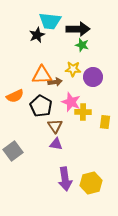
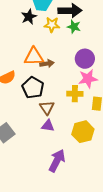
yellow star: (73, 69) -> (52, 25), moved
pink star: (71, 102) -> (88, 79), moved, turned -30
purple arrow: (65, 179) -> (57, 161), turned -145
yellow hexagon: (91, 183) -> (83, 132), moved

